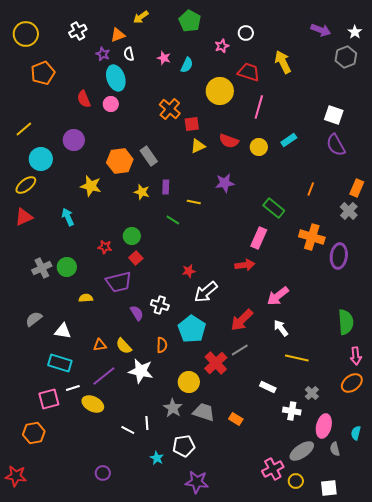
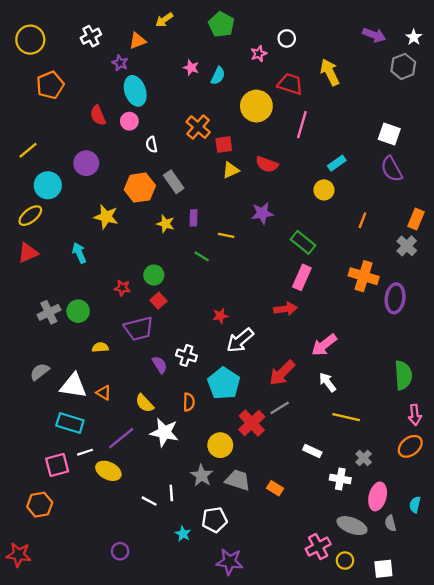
white semicircle: (129, 54) -> (152, 144), moved
yellow circle: (259, 147) -> (324, 190), moved
green rectangle: (274, 208) -> (303, 242), moved
white triangle: (63, 331) -> (73, 386), size x1.4
orange triangle: (100, 345) -> (104, 393), moved, turned 40
gray ellipse: (302, 451) -> (352, 526), turned 55

